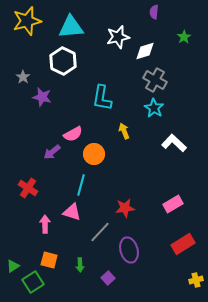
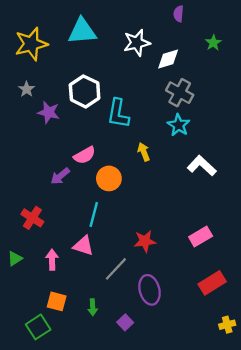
yellow star: (27, 21) -> (31, 44), moved
white hexagon: (63, 61) -> (85, 91), moved
green triangle: (13, 266) -> (15, 259), moved

